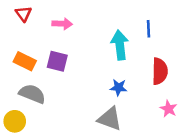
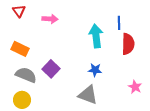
purple square: (57, 61) -> (51, 69), moved, turned 30
red semicircle: (160, 71) -> (128, 44), moved
yellow circle: (15, 121) -> (22, 100), moved

